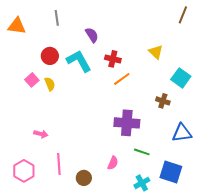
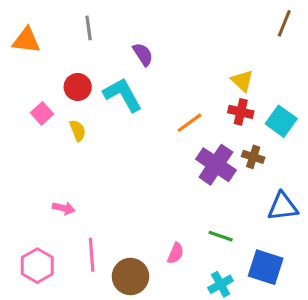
red cross: (113, 59) -> (241, 112), moved
pink square: (32, 80) -> (42, 113), moved
purple cross: (127, 123) -> (216, 165), moved, turned 30
brown circle: (84, 178) -> (130, 276), size x1.5

